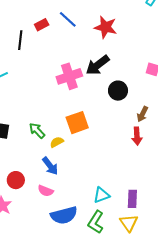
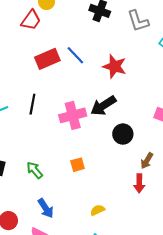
red rectangle: (42, 25) -> (47, 59), size x1.6
black line: (20, 40) -> (32, 104), moved
orange square: (77, 123) -> (77, 165), size x0.6
yellow semicircle: (57, 142) -> (98, 210), moved

